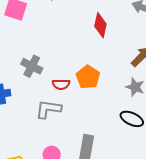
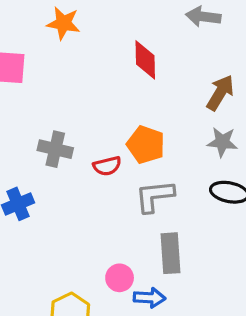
gray L-shape: (48, 109) -> (155, 196), moved

